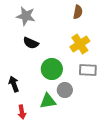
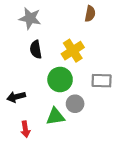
black semicircle: (31, 43) -> (36, 49), turned 56
yellow cross: (80, 44) -> (73, 51), moved
black arrow: (14, 84) -> (16, 97), turned -84

